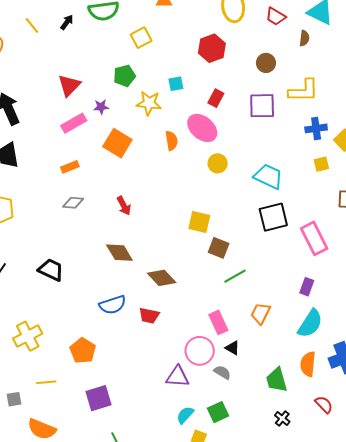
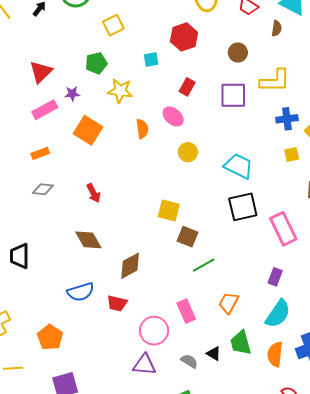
cyan square: (176, 84) -> (151, 59), moved
pink ellipse: (202, 128) -> (173, 117), size x0.7
black trapezoid: (51, 270) -> (20, 256), turned -116
brown diamond: (162, 278) -> (130, 266), turned -76
black triangle: (232, 348) -> (214, 354), moved
pink circle: (200, 351) -> (154, 331), moved
green trapezoid: (277, 380) -> (241, 343), moved

